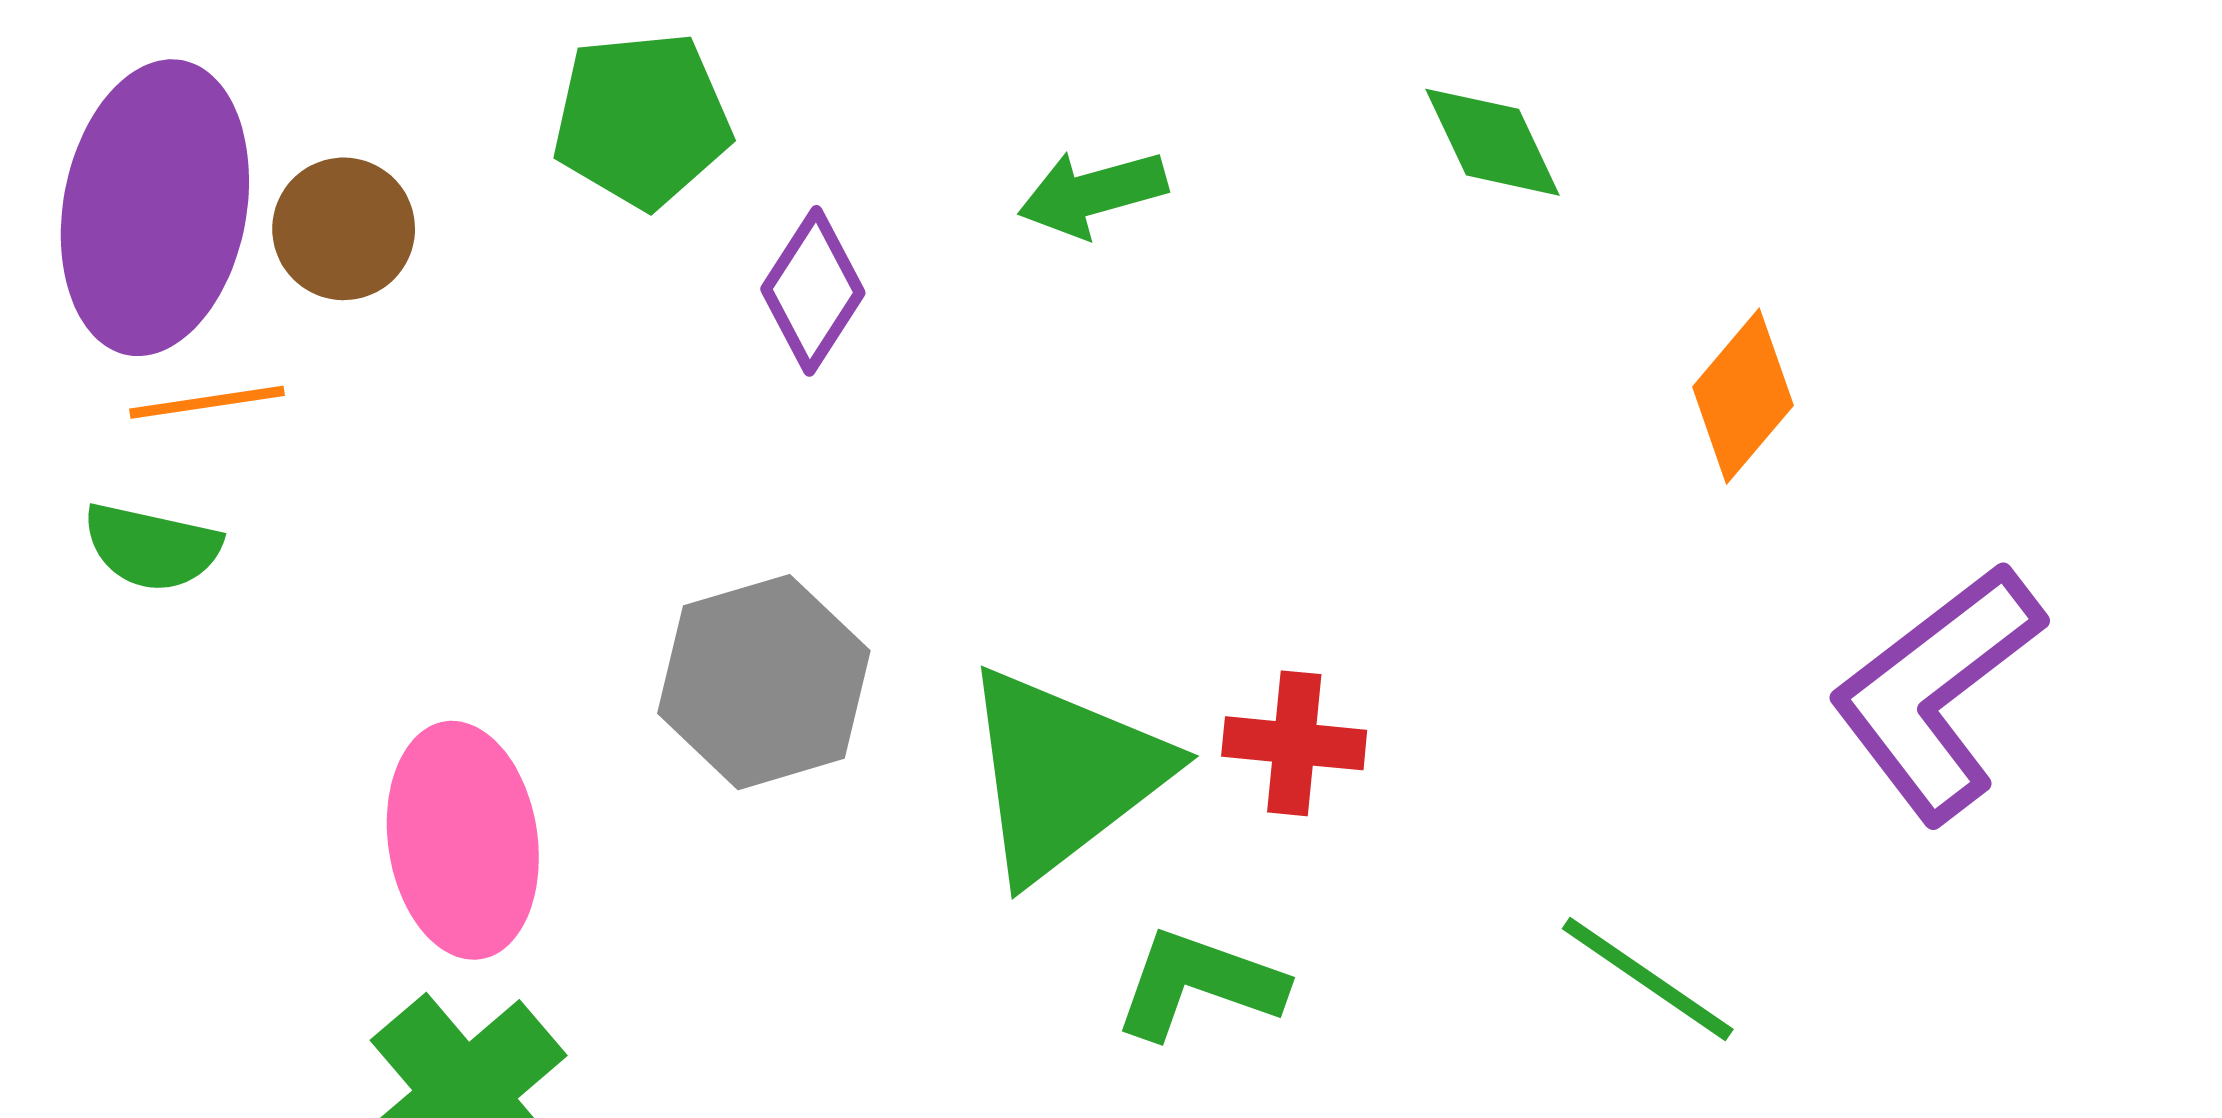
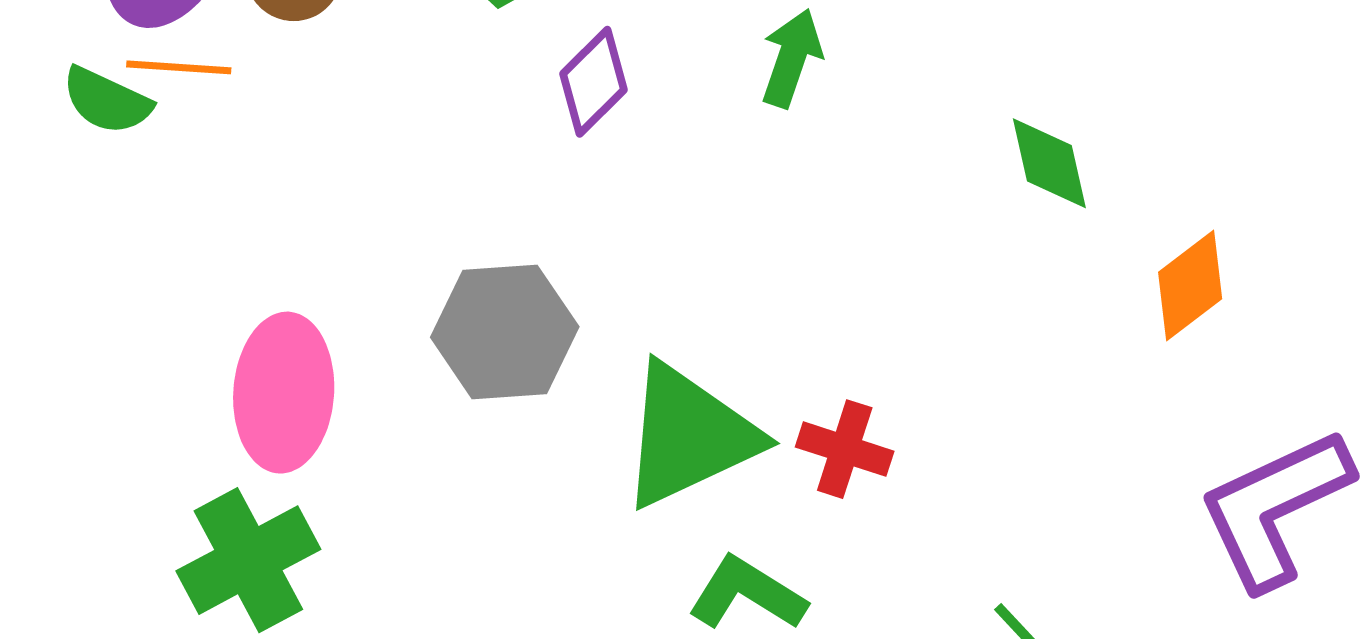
green diamond: (1492, 142) -> (1049, 163), moved
green arrow: (1093, 193) -> (792, 58), turned 112
green semicircle: (152, 547) -> (107, 101), moved

